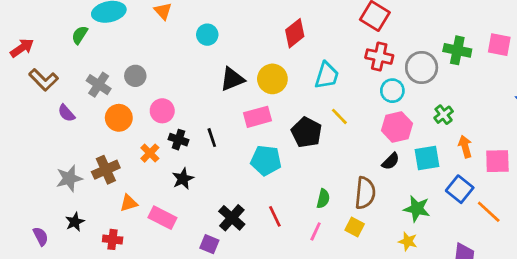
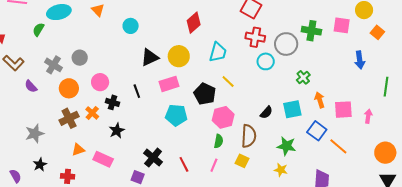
pink hexagon: (397, 127) -> (223, 117), moved
black line: (212, 138) -> (137, 91), moved
brown cross: (106, 170) -> (69, 118), moved
red line: (275, 216) -> (184, 164), moved

